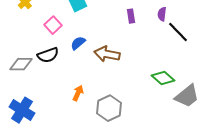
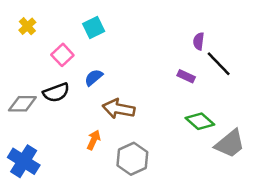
purple rectangle: (131, 16) -> (186, 76), moved, turned -56
brown arrow: (107, 54) -> (119, 109), moved

